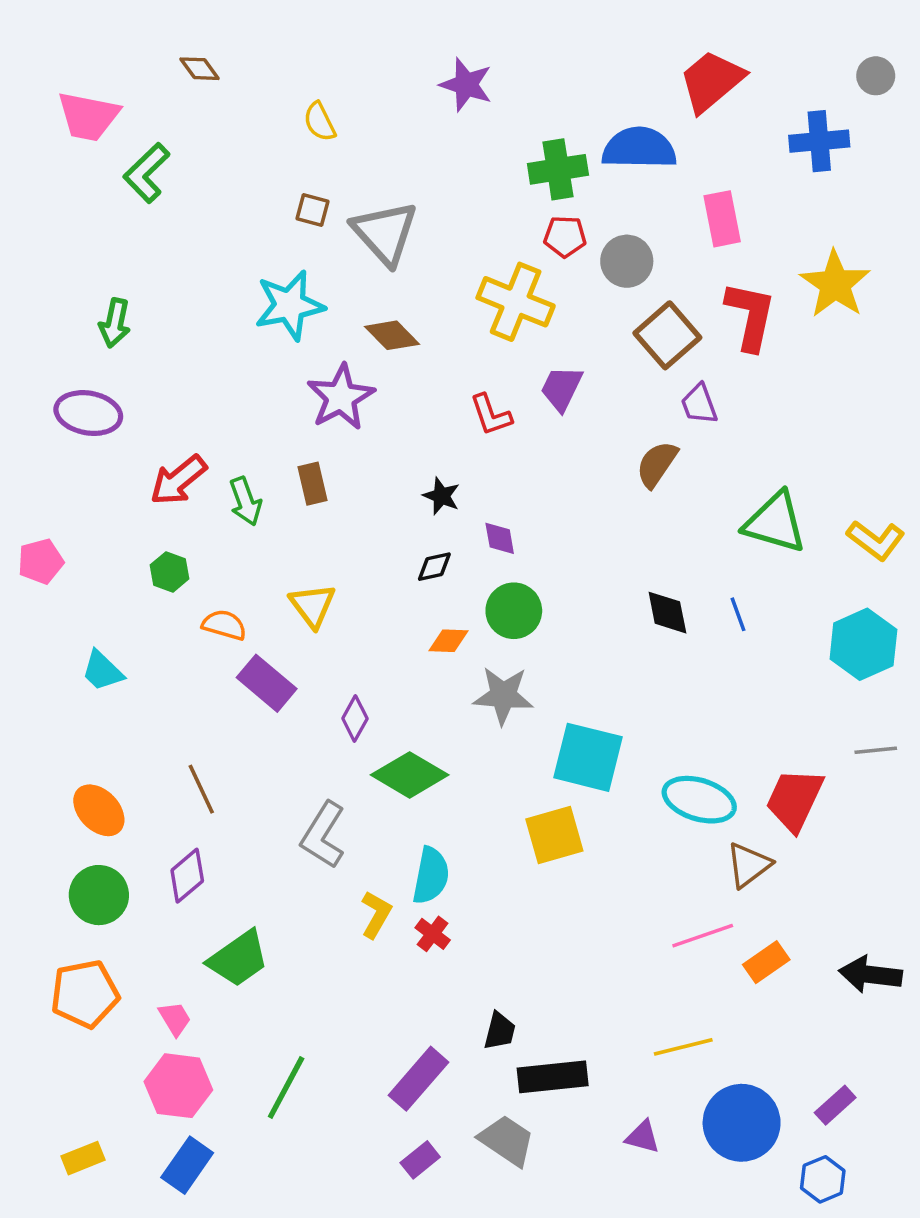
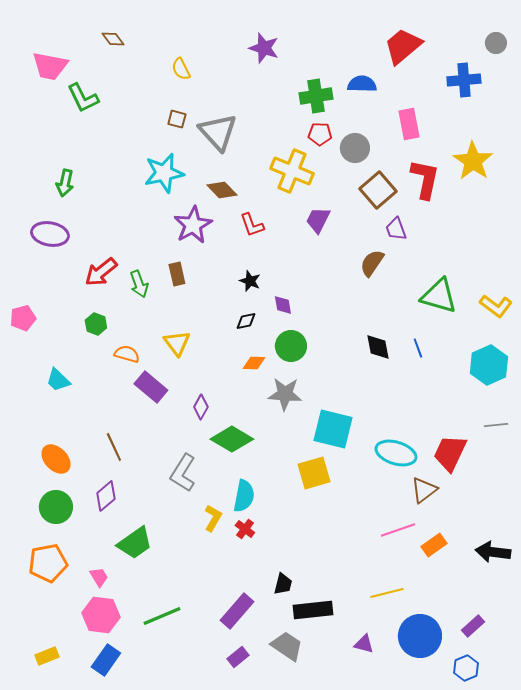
blue semicircle: (639, 148) -> (362, 84), size x0.7
green L-shape: (147, 173) -> (83, 98), turned -72
red L-shape: (491, 415) -> (252, 225), moved
green line: (286, 1087) -> (162, 616), turned 39

